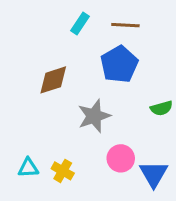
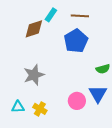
brown diamond: (53, 80) -> (34, 29), moved
gray star: (94, 116) -> (34, 75), moved
blue triangle: (154, 174) -> (98, 94), moved

